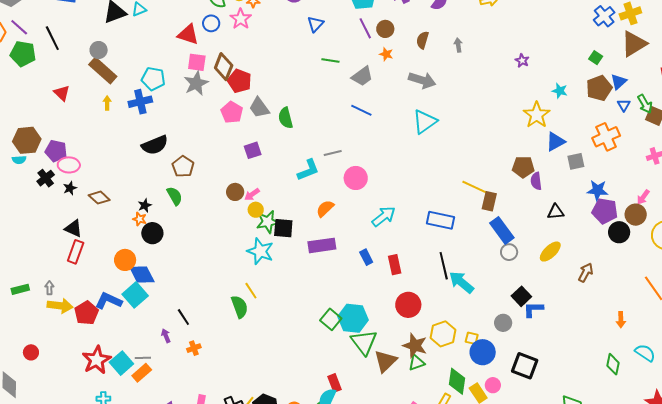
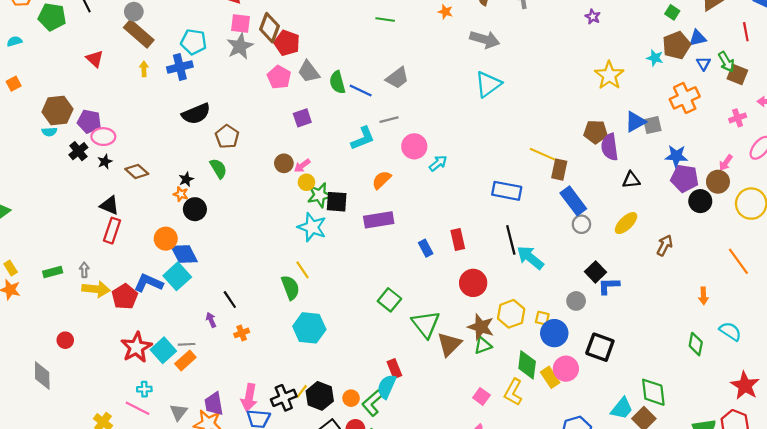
gray trapezoid: (362, 76) -> (397, 78), moved
blue triangle: (619, 82) -> (698, 38), turned 30
cyan star: (560, 91) -> (655, 58), moved
blue line: (361, 110) -> (361, 90), moved
blue triangle: (555, 142) -> (635, 122), moved
purple semicircle: (536, 181) -> (610, 147), size x1.4
cyan arrow: (384, 216) -> (438, 163), moved, size x0.7
blue rectangle: (366, 257) -> (426, 248), moved
cyan hexagon: (353, 318) -> (309, 328), moved
pink circle: (493, 385) -> (566, 369), size x1.5

